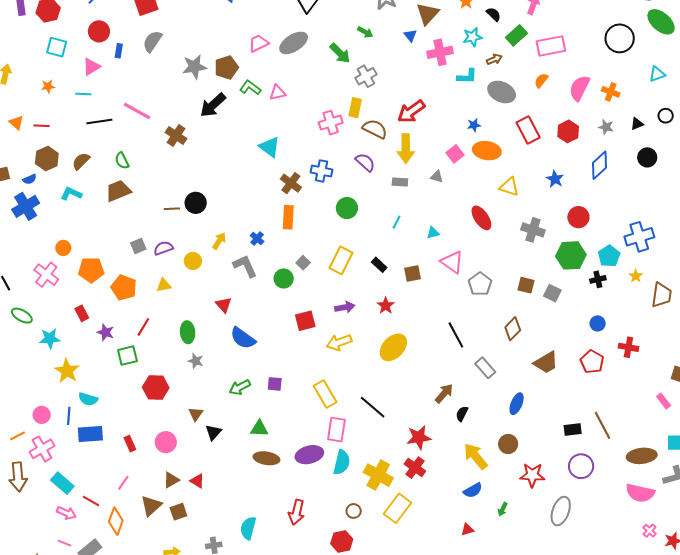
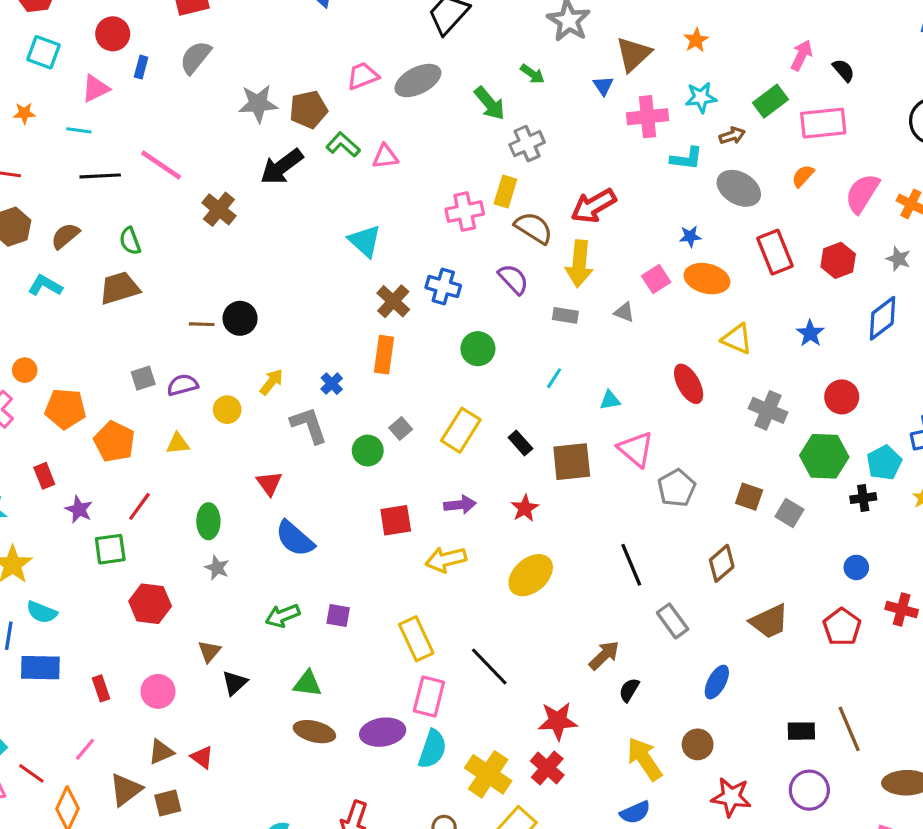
black semicircle: (494, 14) -> (844, 70), moved
brown square: (413, 274) -> (572, 462), size x1.5

